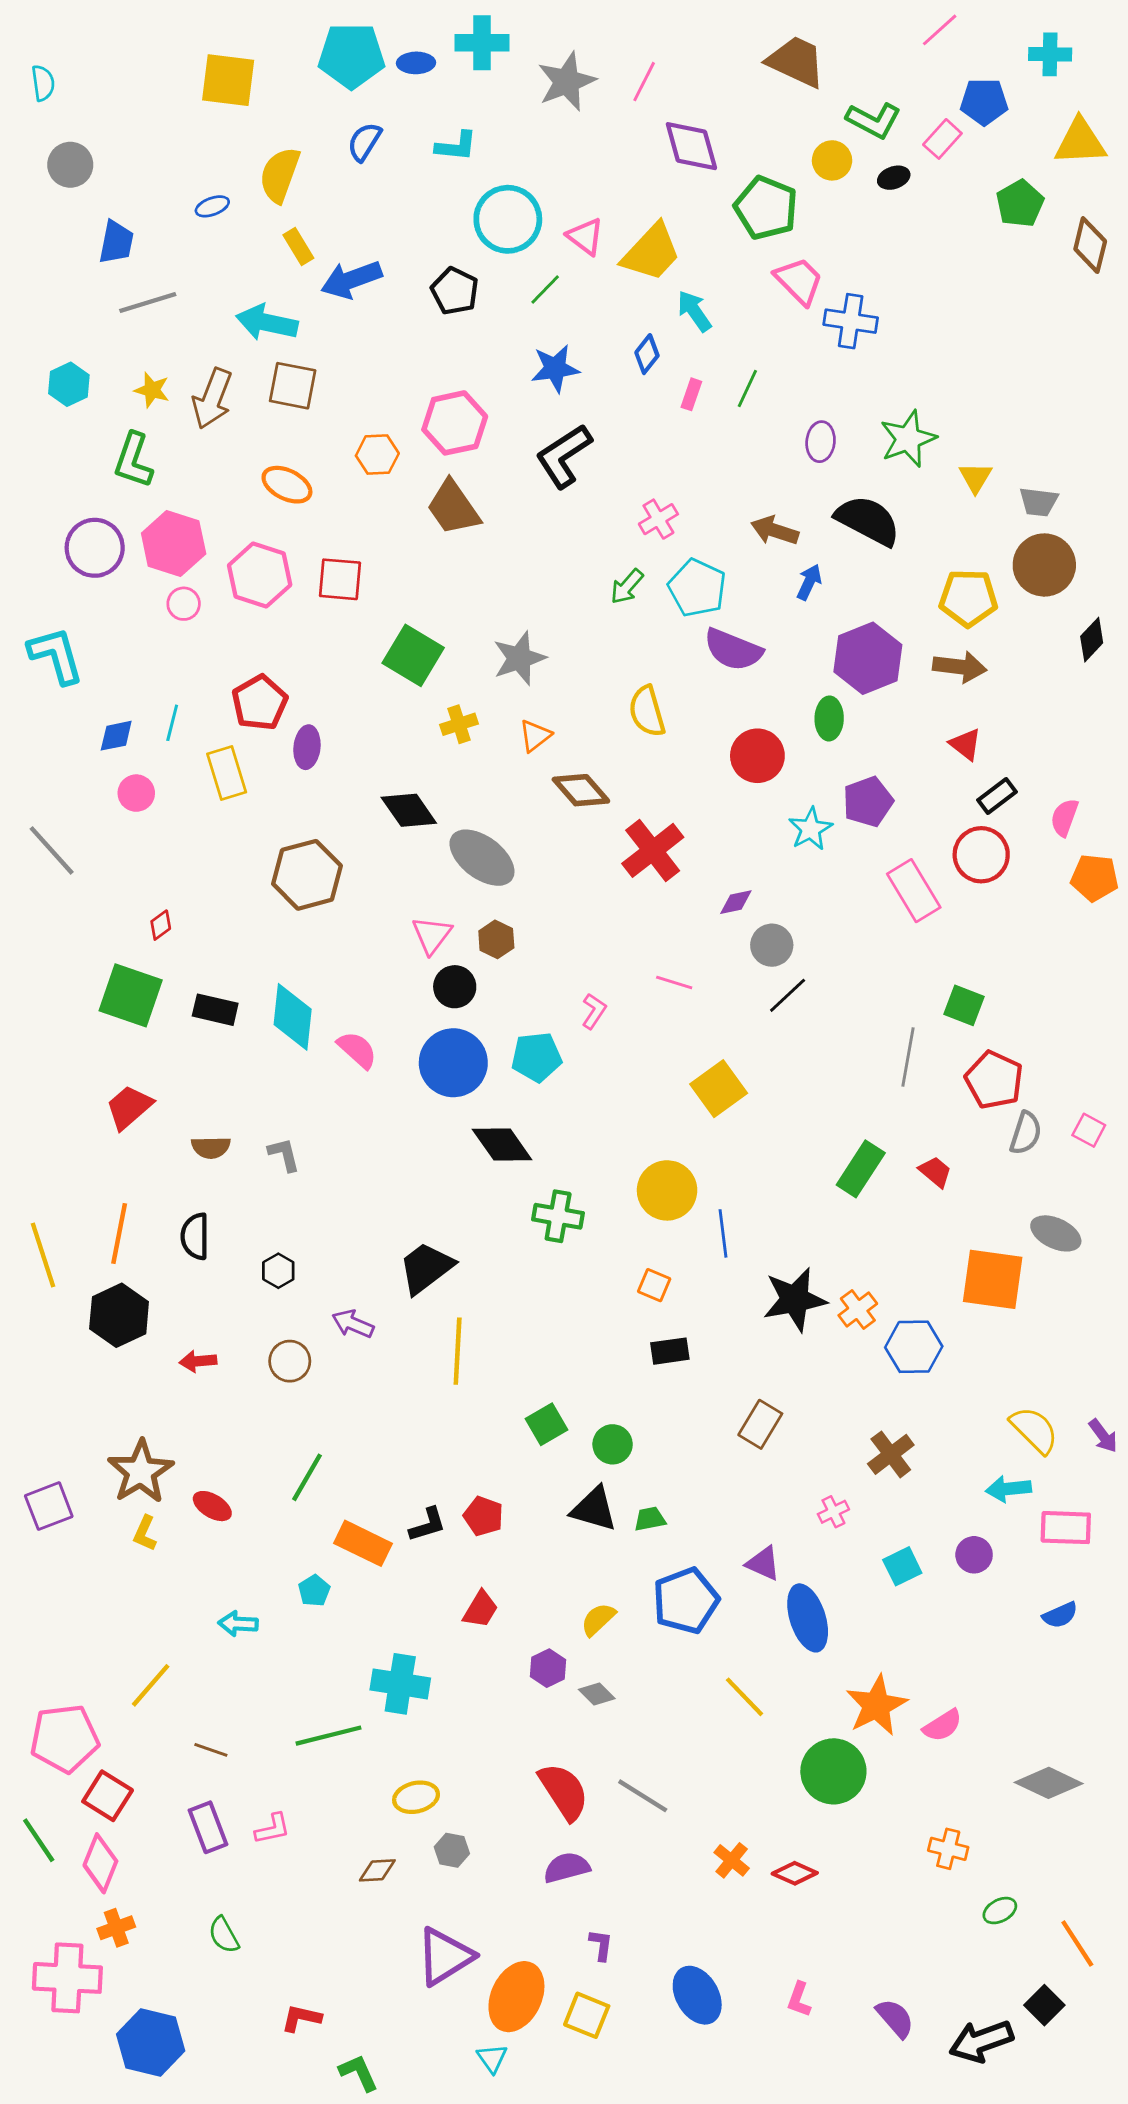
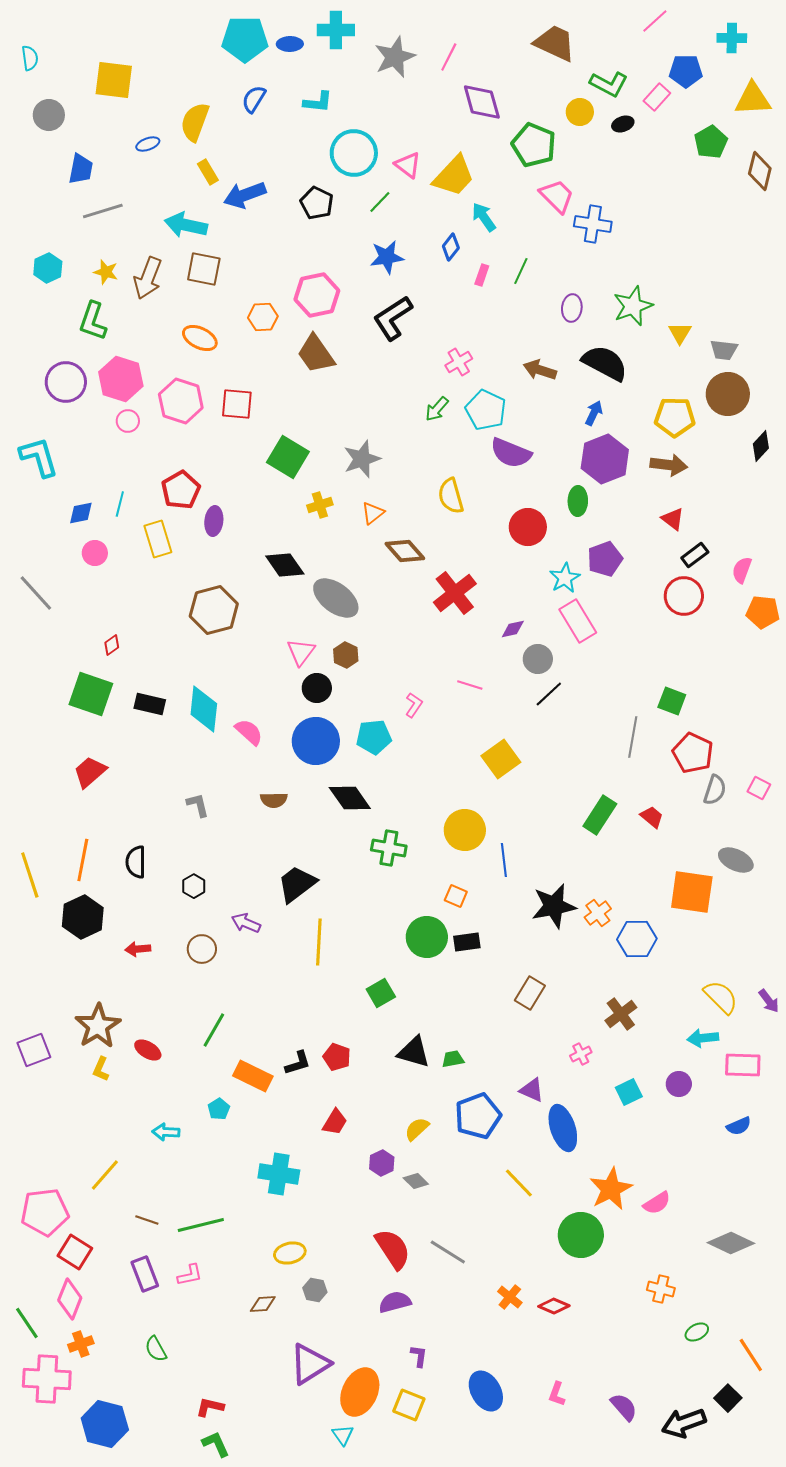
yellow square: (228, 80) -> (114, 80), moved
blue arrow: (809, 582) -> (594, 413), moved
pink rectangle: (914, 891) -> (578, 621), moved
brown semicircle: (211, 1147) -> (274, 800), moved
green circle: (613, 1444) -> (427, 937), moved, size x1.5
green line: (328, 1736) -> (201, 1225), moved
green line: (39, 1840) -> (27, 1323), moved
green L-shape: (359, 2073) -> (216, 1444), moved

